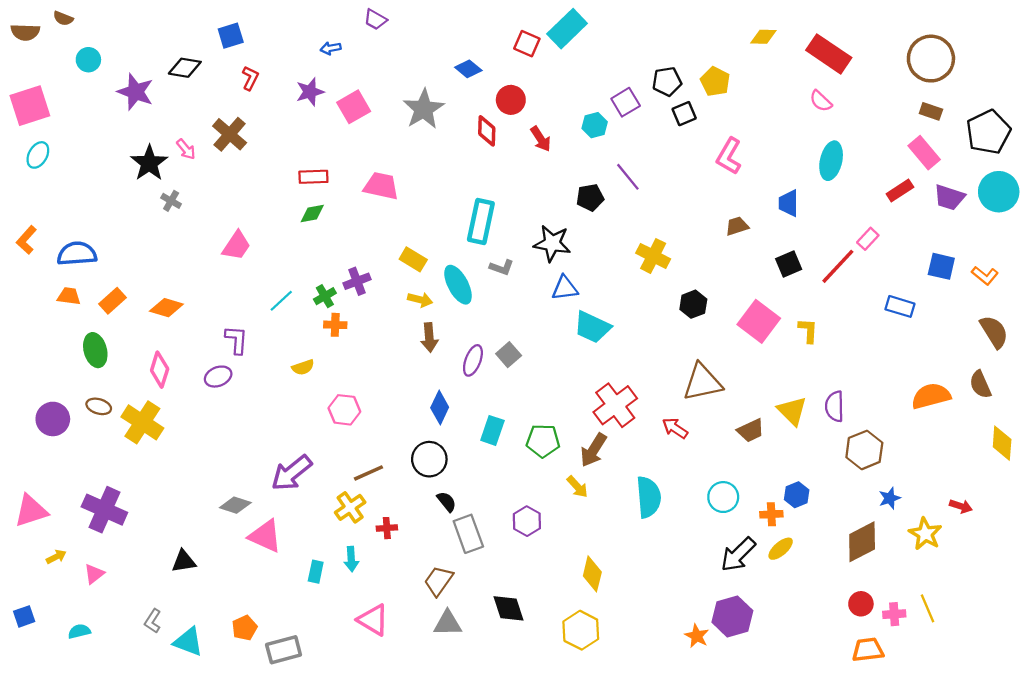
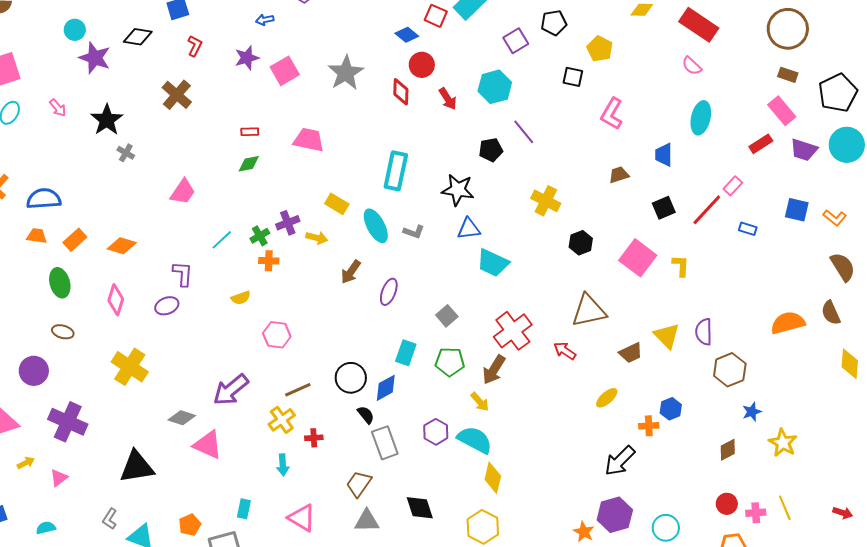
cyan circle: (88, 60) -> (75, 30), moved
blue diamond: (468, 69) -> (407, 35), moved
black pentagon: (667, 82) -> (554, 23), moved
purple square: (626, 102) -> (516, 41), moved
black square: (684, 114) -> (573, 77), turned 35
cyan hexagon: (595, 125) -> (495, 87), size x1.5
pink arrow: (186, 149) -> (58, 108), moved
red rectangle: (313, 177) -> (250, 132), size x0.7
gray L-shape: (502, 267) -> (414, 232), moved
yellow arrow: (420, 300) -> (317, 238), moved
blue rectangle: (900, 306) -> (748, 229), moved, size x0.7
brown arrow: (429, 337) -> (351, 272), turned 40
gray square: (509, 355) -> (447, 316), moved
blue diamond: (440, 408) -> (386, 388), moved, turned 36
purple circle: (53, 419) -> (34, 371), moved
yellow cross: (142, 422) -> (130, 367), moved
cyan semicircle: (649, 497) -> (475, 440), moved, turned -57
cyan circle: (723, 497) -> (666, 528), moved
red arrow: (961, 506) -> (843, 513), moved
brown diamond: (862, 542) -> (728, 450), size x0.6
yellow ellipse: (781, 549) -> (607, 398), moved
black triangle: (184, 561) -> (137, 467), size x1.6
cyan rectangle: (316, 572) -> (244, 509), moved

